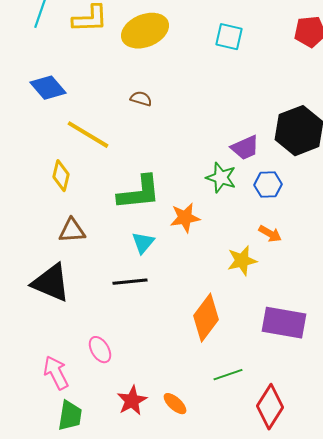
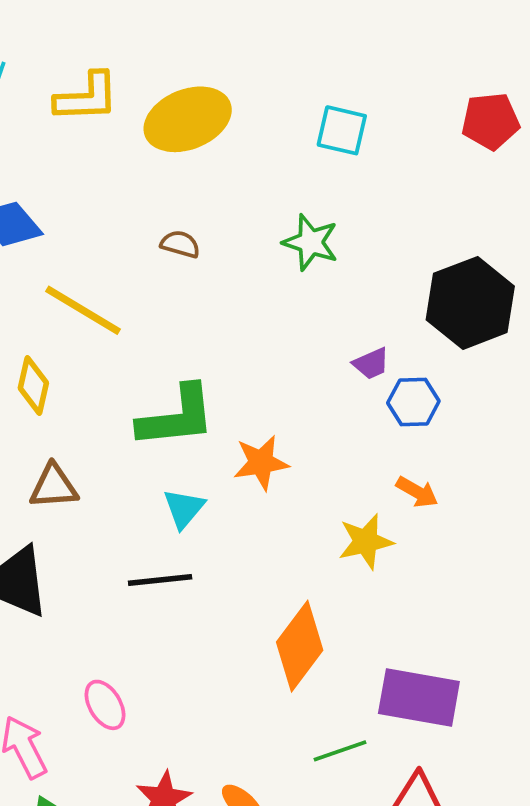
purple trapezoid: (245, 148) -> (371, 363), moved, size x0.7
green star: (221, 178) -> (311, 242), moved
purple rectangle: (284, 323) -> (419, 698), moved

